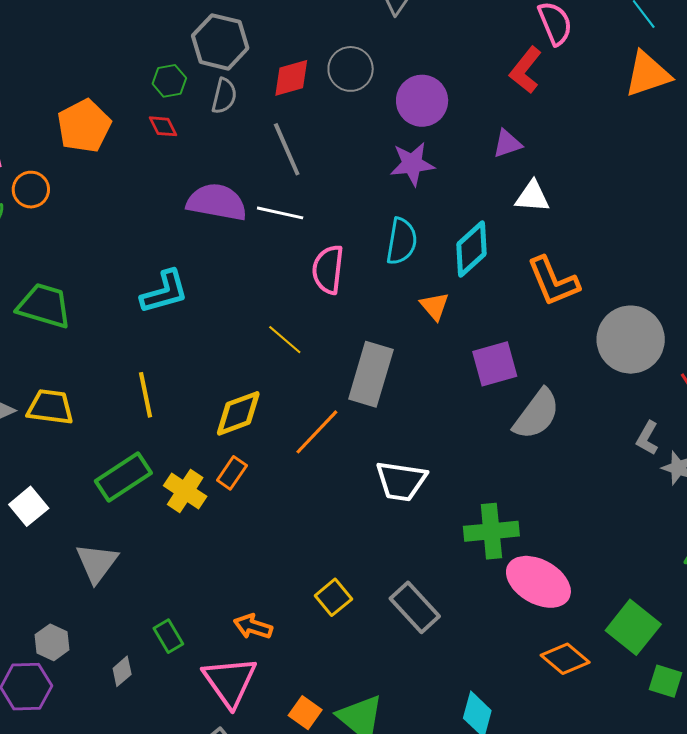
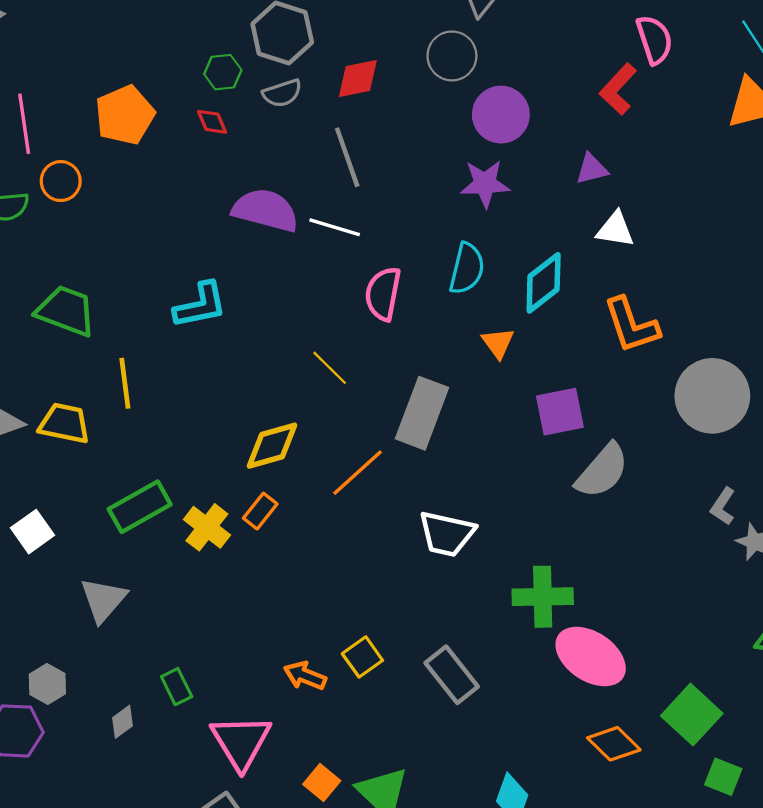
gray circle: (351, 69) -> (452, 56), moved
gray semicircle: (224, 96) -> (282, 93), turned 54
yellow line: (145, 395) -> (125, 383), moved
orange arrow: (253, 627) -> (305, 676), moved

